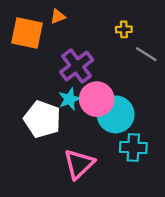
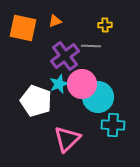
orange triangle: (58, 16) -> (55, 21), moved
gray line: (146, 54) -> (91, 46), moved, turned -30

